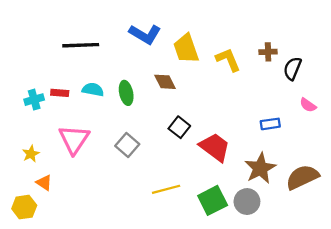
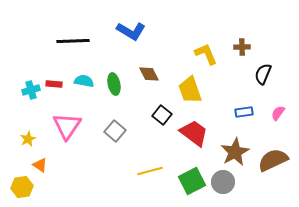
yellow trapezoid: (186, 49) -> (190, 90), moved
black semicircle: (292, 69) -> (263, 74), moved
pink semicircle: (308, 105) -> (278, 113), moved, turned 91

